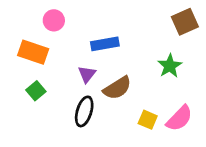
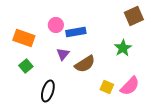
pink circle: (54, 20) -> (56, 25), moved
black ellipse: (84, 111) -> (48, 91), moved

